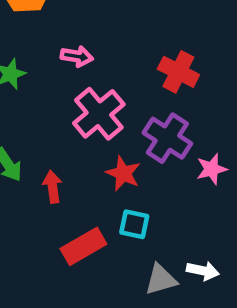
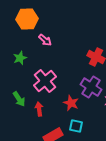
pink arrow: (77, 56) -> (45, 40), moved, turned 32
pink cross: (99, 114) -> (45, 81), moved

